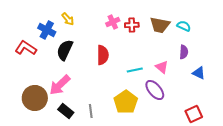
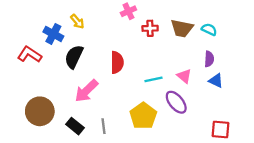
pink cross: (113, 22) -> (128, 11), moved
blue triangle: (199, 73) -> (216, 81), moved
pink arrow: (60, 85) -> (86, 91), moved
red square: (194, 114) -> (221, 129), turned 30

